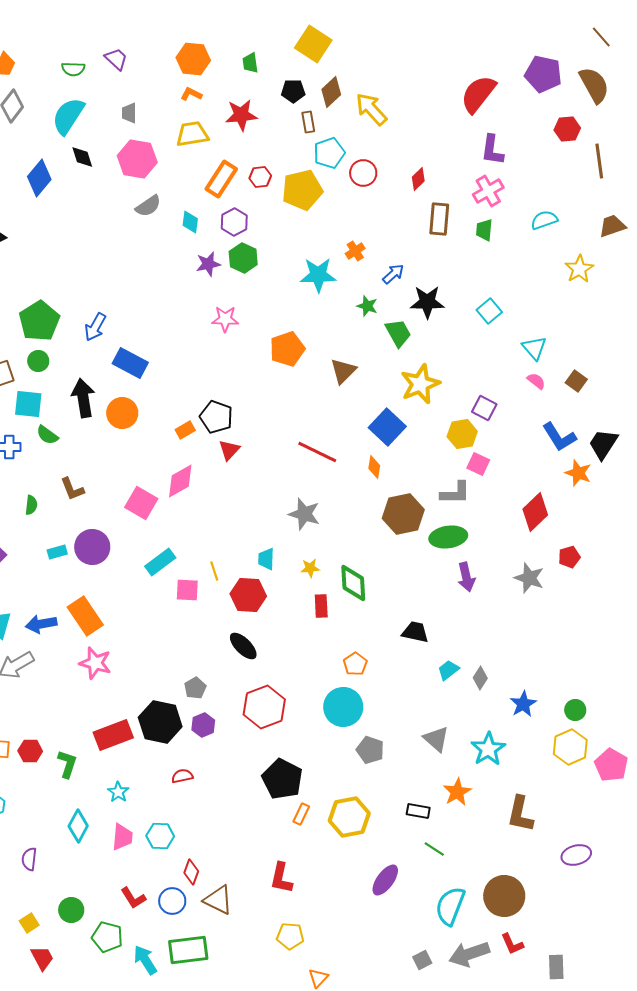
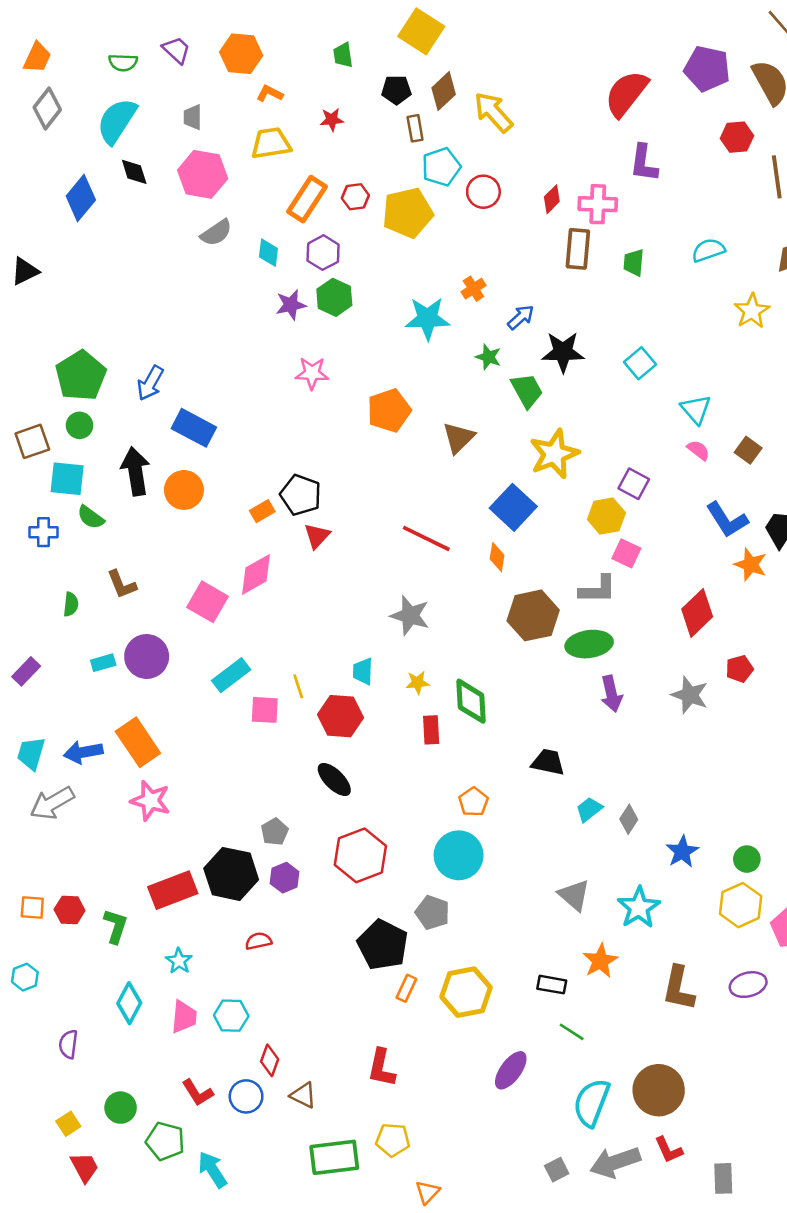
orange hexagon: (193, 59) -> (241, 54), moved
red star: (241, 115) -> (332, 120), size x0.6
pink cross: (488, 191) -> (598, 204), moved, turned 32
gray pentagon: (370, 750) -> (432, 912), moved
purple ellipse: (576, 855) -> (748, 985), moved
brown triangle: (218, 900) -> (303, 1095), size x0.7
green rectangle: (188, 950) -> (334, 1157), moved

